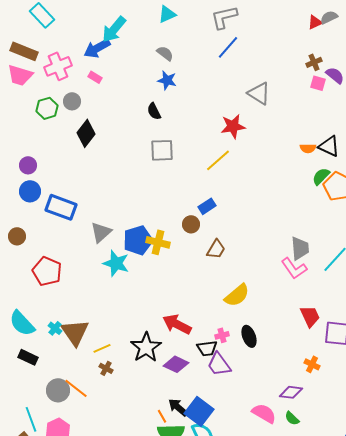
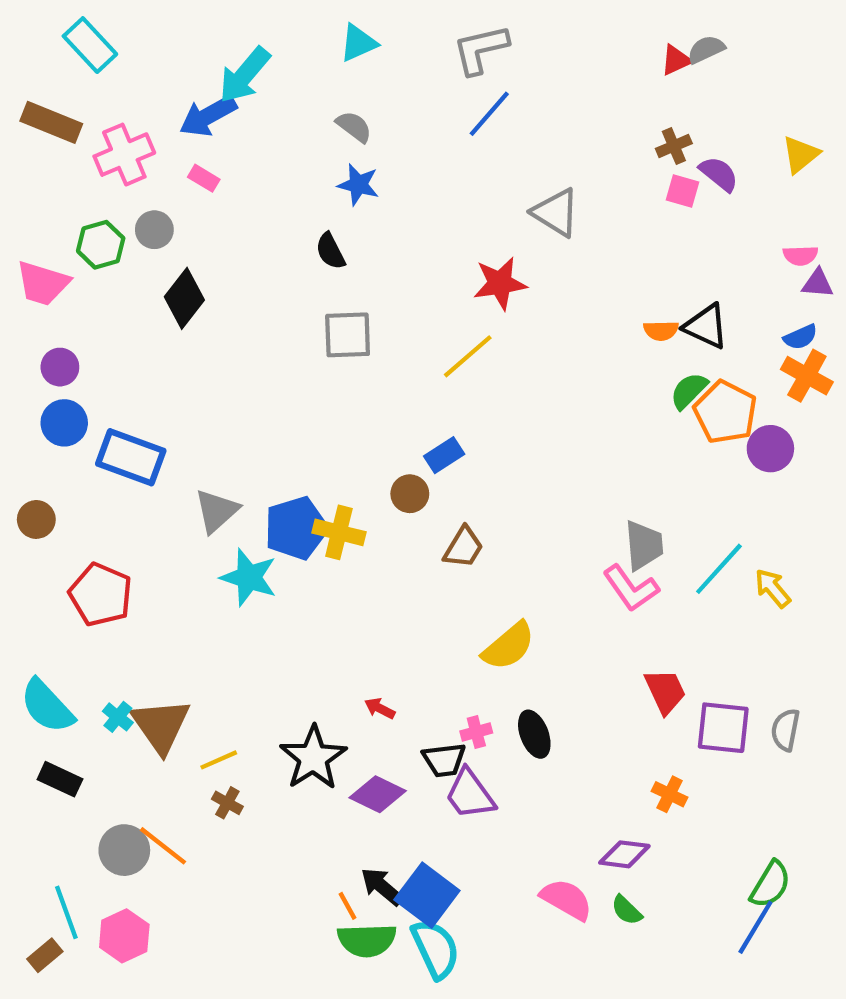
pink trapezoid: (20, 75) -> (43, 283), moved
red arrow: (177, 324) -> (380, 708), size x0.5

